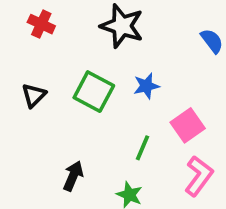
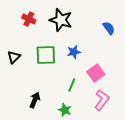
red cross: (41, 24) -> (29, 19), moved
green square: (94, 92) -> (46, 55), turned -30

